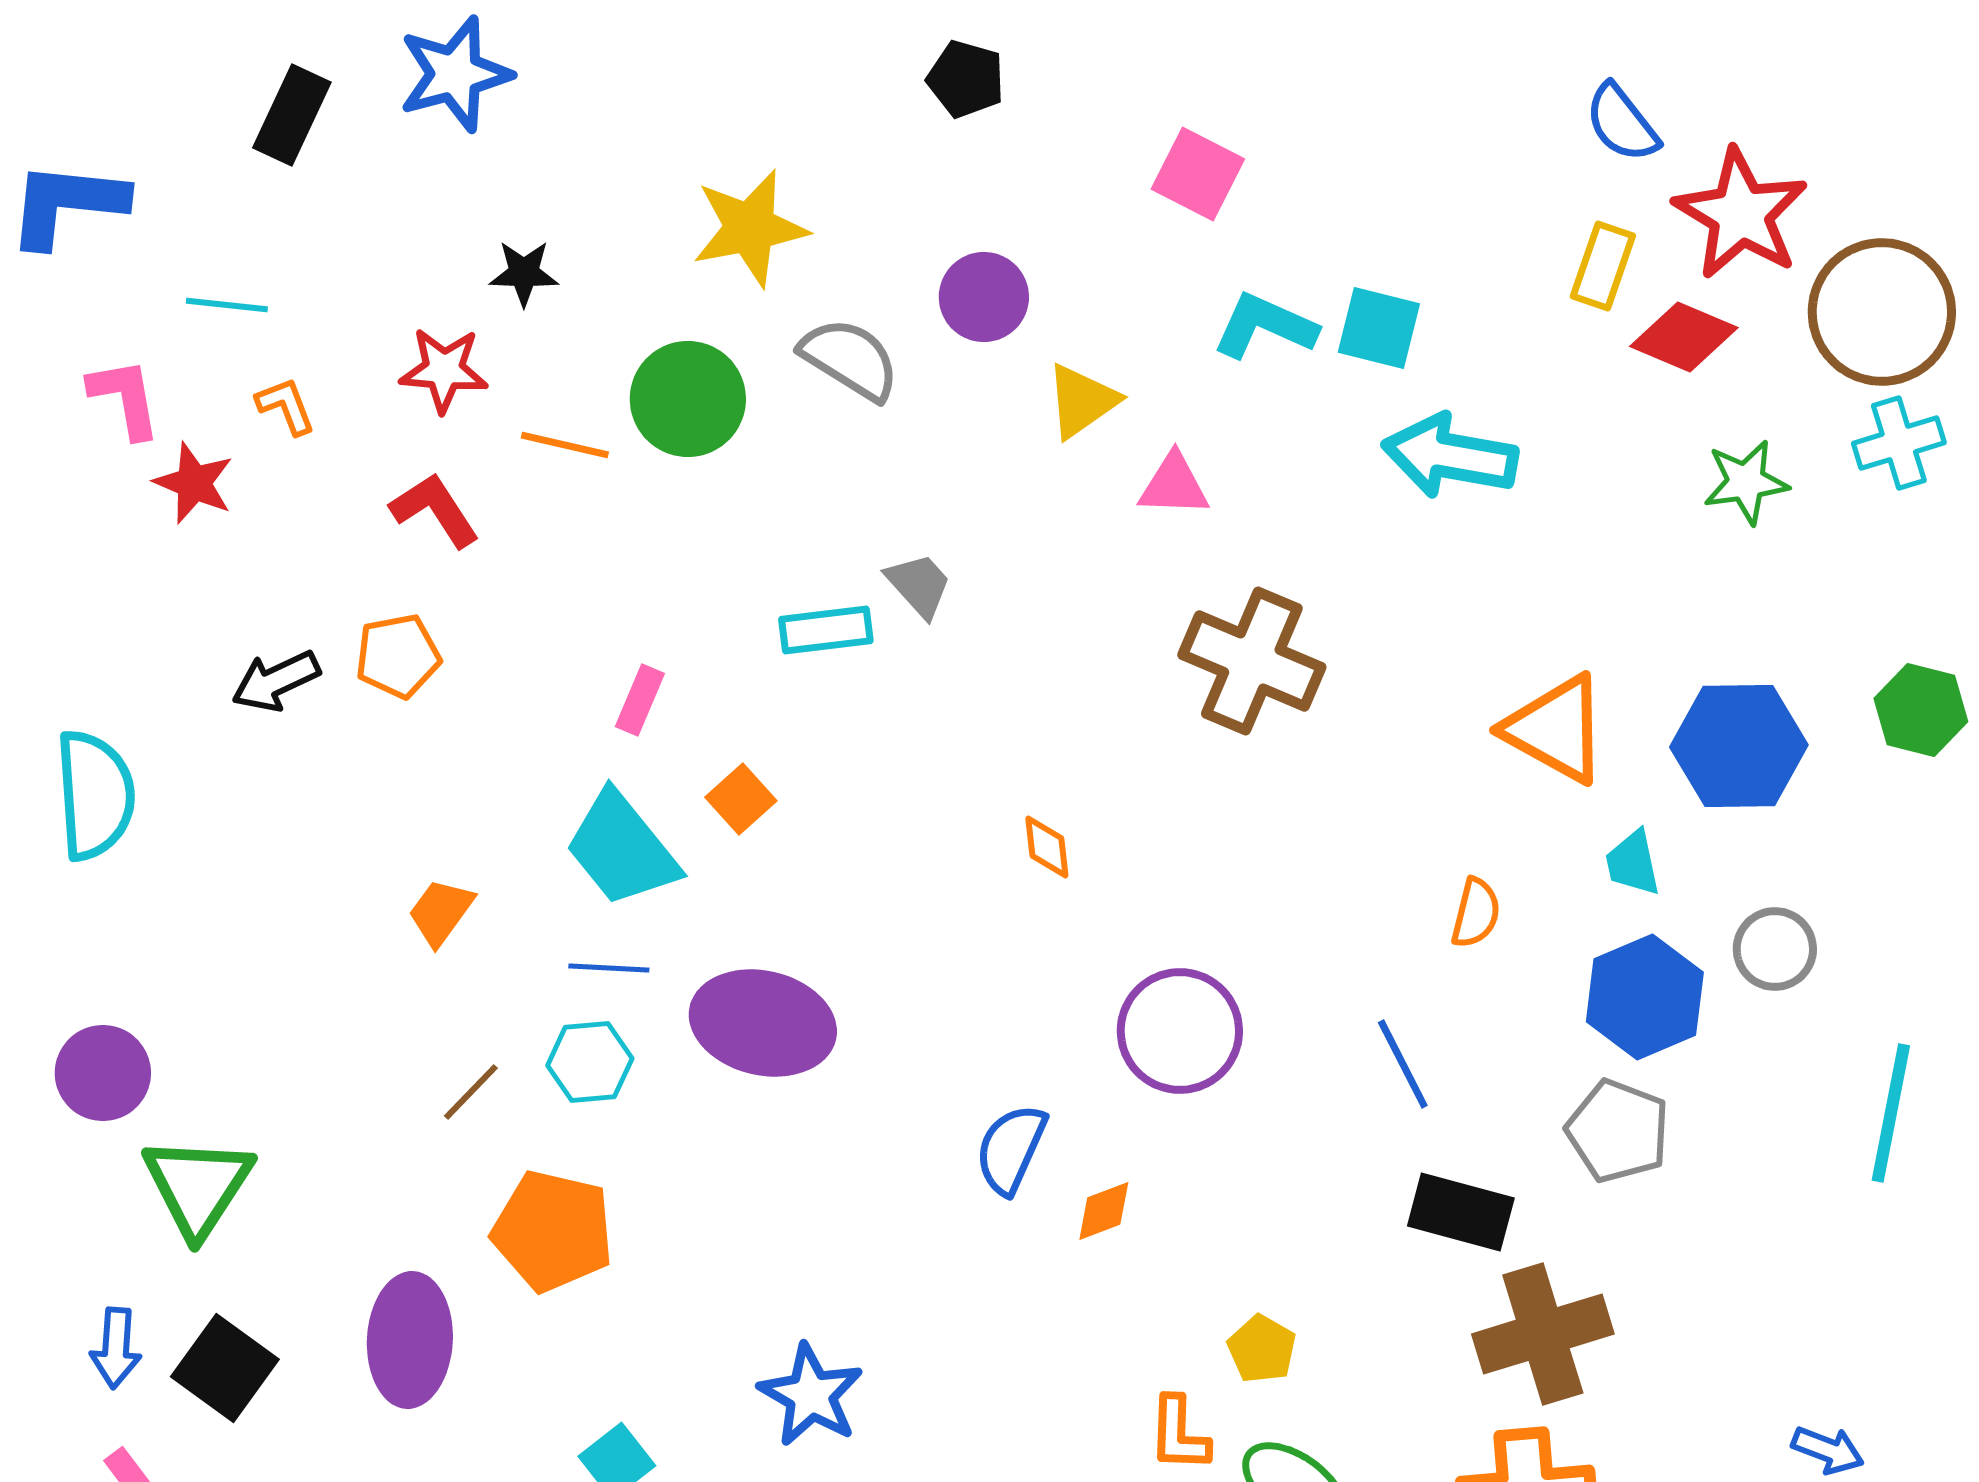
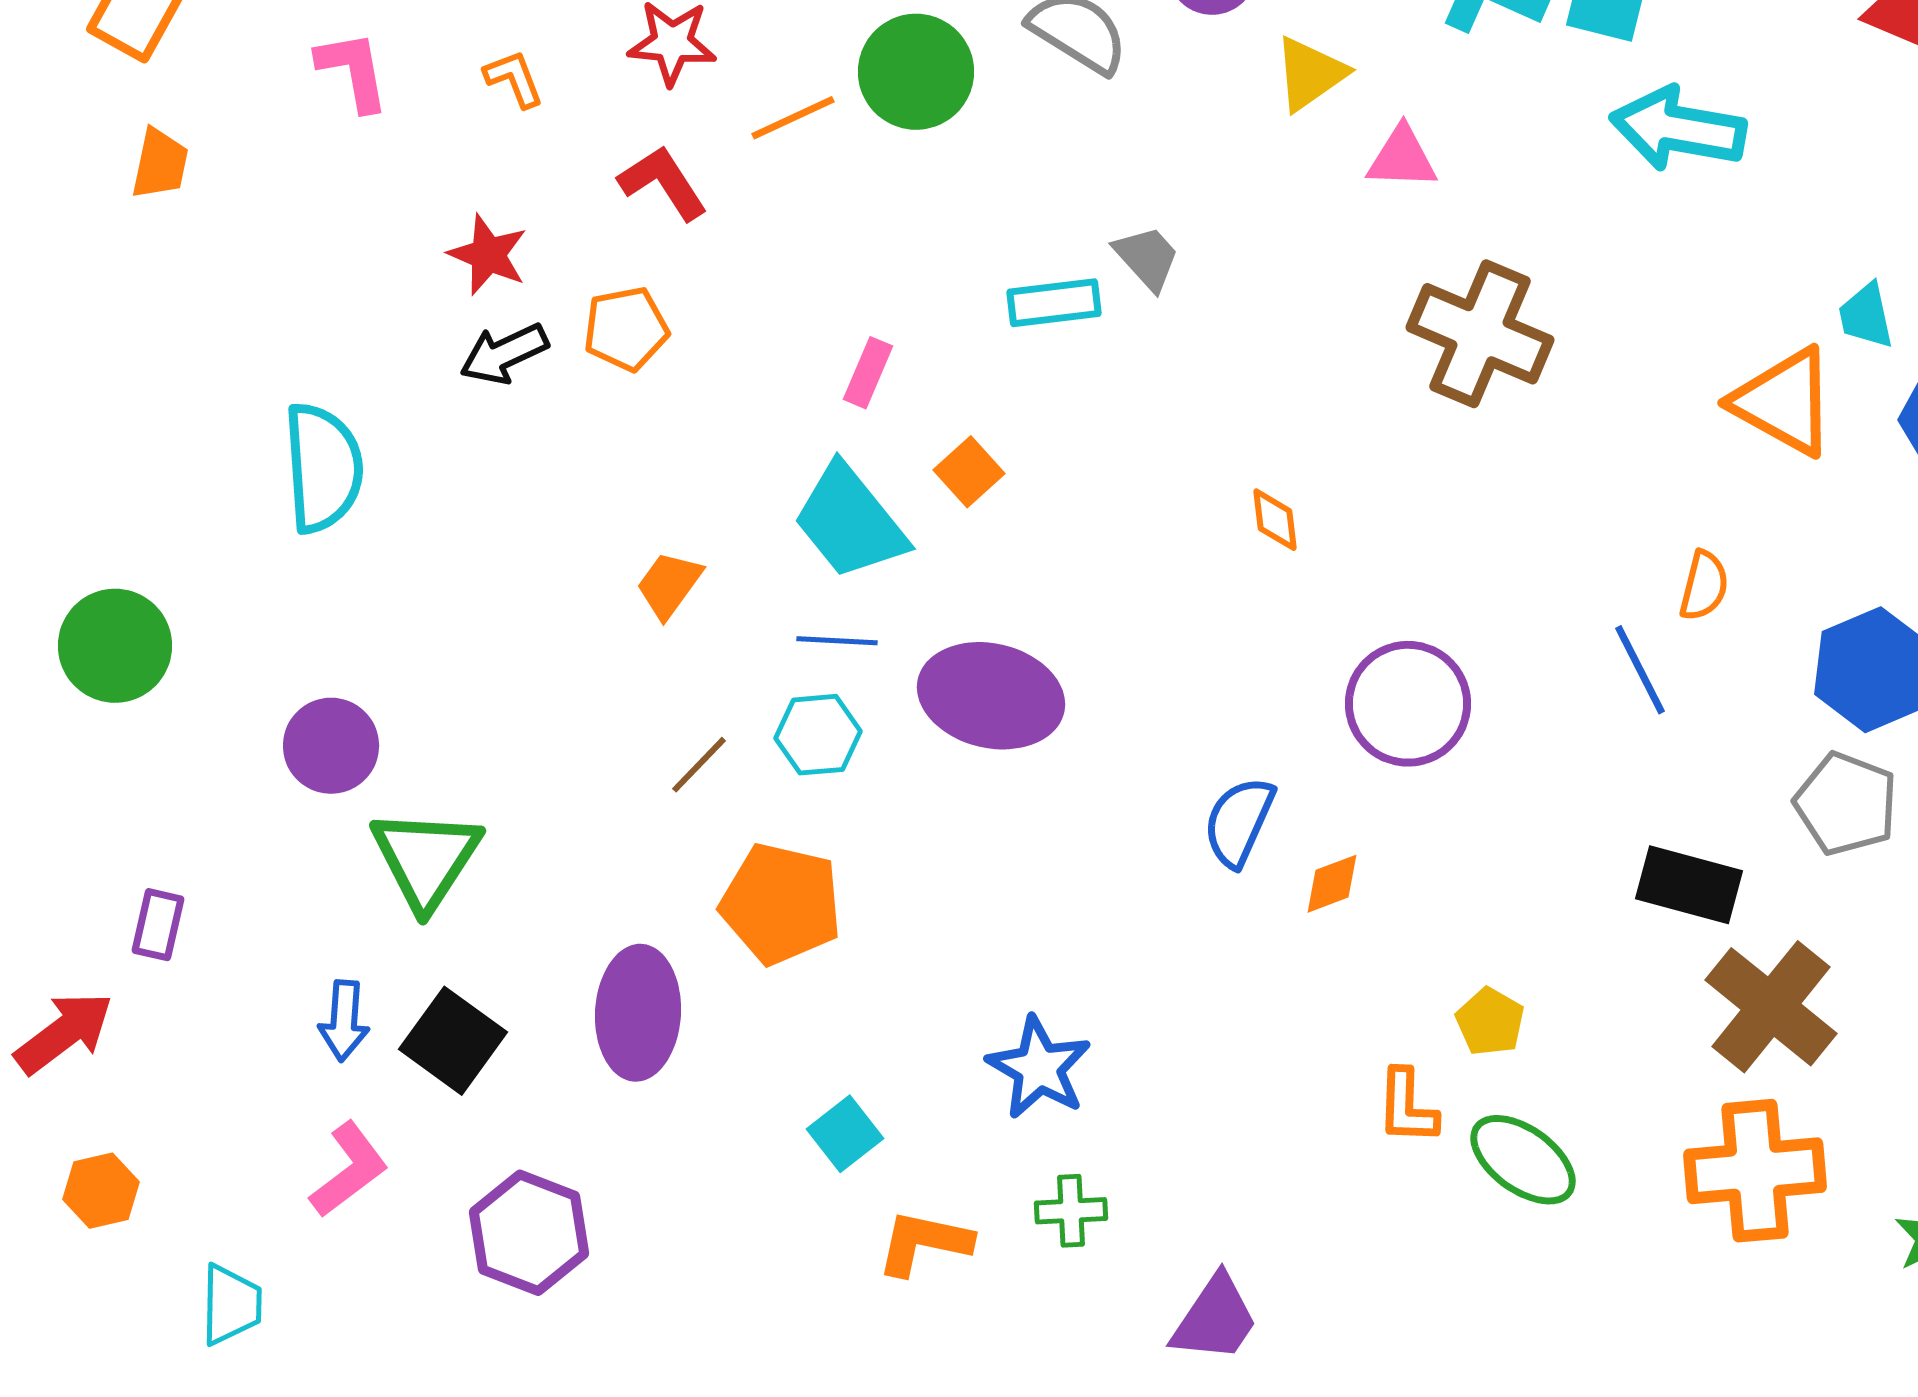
orange line: (565, 445) -> (793, 118), turned -38
red star: (194, 483) -> (488, 255), moved
cyan trapezoid: (1633, 863) -> (1866, 316), moved
blue line: (1403, 1064) -> (1640, 670), moved
brown cross: (1543, 1334) -> (1771, 1007), turned -34

